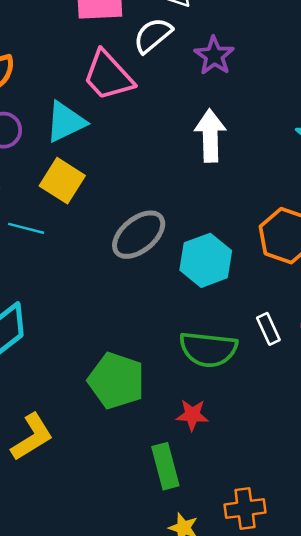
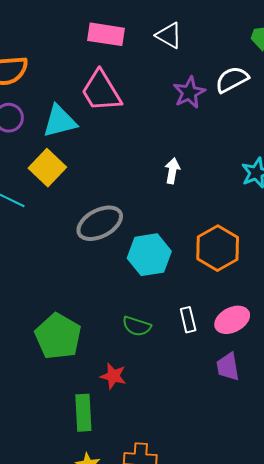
white semicircle: (153, 35) -> (232, 80), moved
white arrow: (210, 136) -> (172, 171), moved, size x0.6
green semicircle: (208, 349) -> (137, 326), size x0.6

